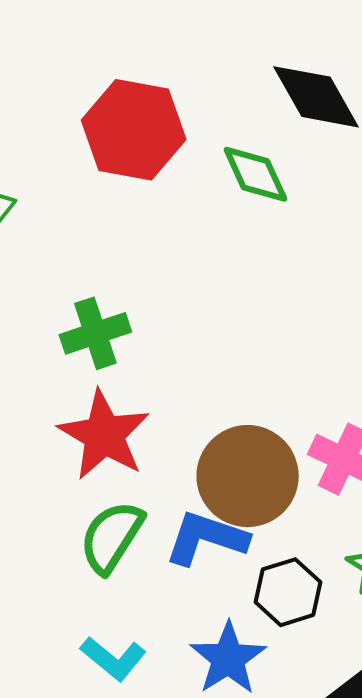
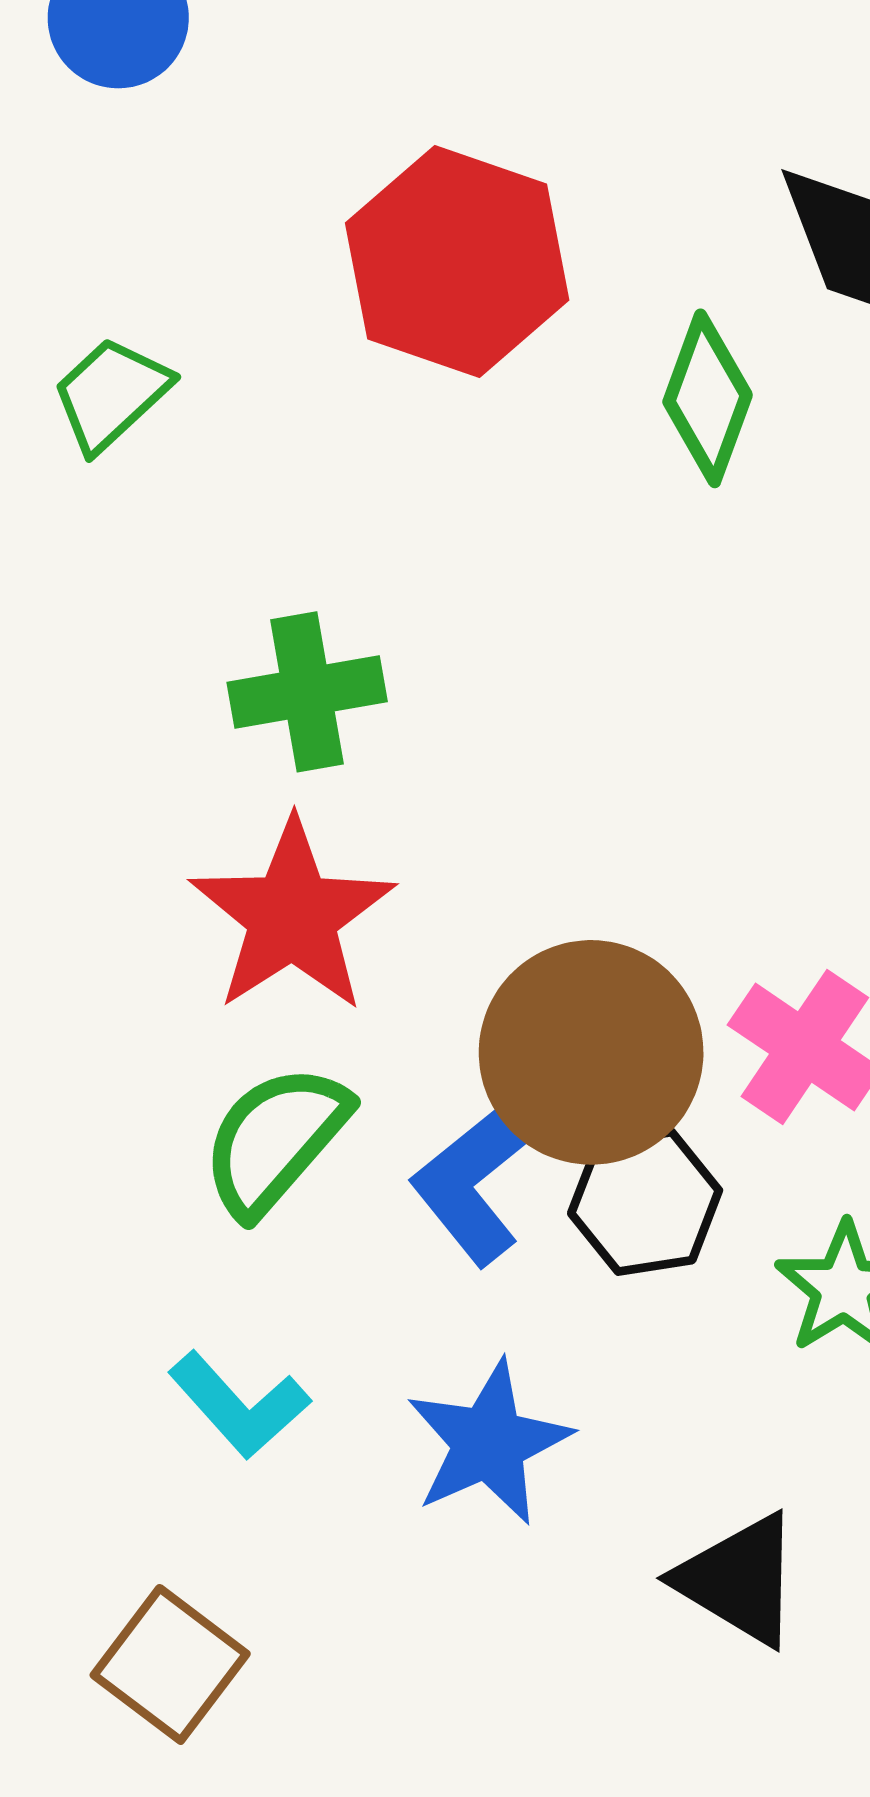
green diamond: (255, 174) -> (708, 398), turned 36
blue L-shape: (206, 538) -> (481, 1174), turned -66
black hexagon: (288, 592) -> (645, 1202), moved

